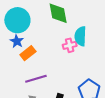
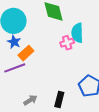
purple line: (36, 79) -> (15, 68), moved

